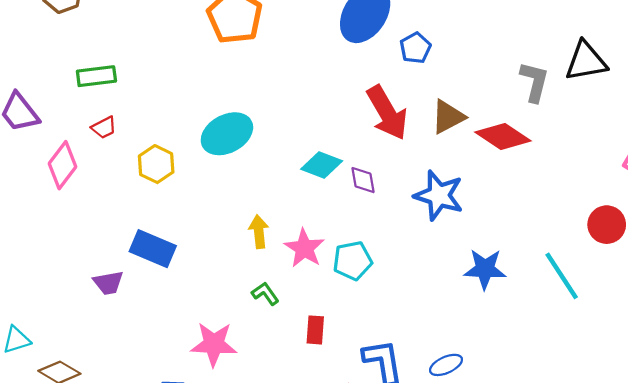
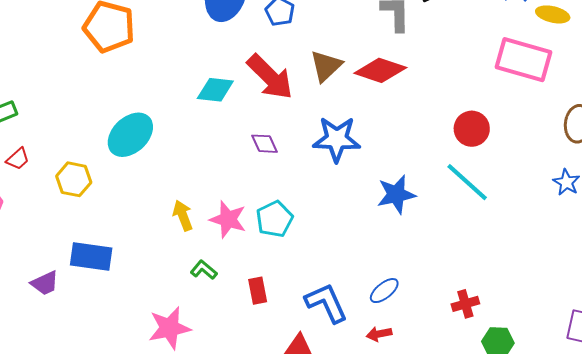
cyan diamond: (322, 165) -> (215, 90), moved
red circle: (607, 225) -> (472, 129), moved
purple trapezoid: (108, 283) -> (45, 283), moved

